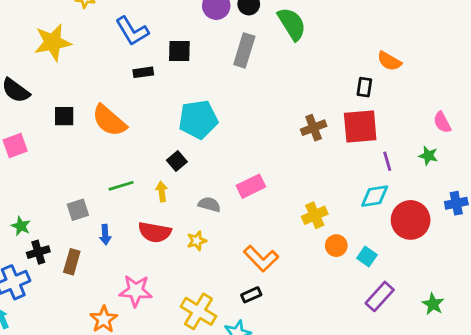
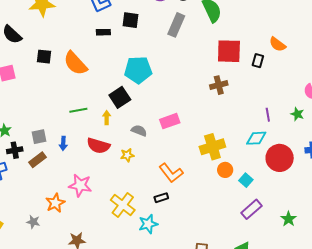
red square: (360, 126) -> (229, 51), moved
black square: (177, 161) -> (120, 97), size x1.5
gray square: (78, 210) -> (39, 137), moved
yellow cross: (315, 215) -> (212, 147), size x1.4
brown rectangle: (72, 262) -> (38, 160), turned 30

